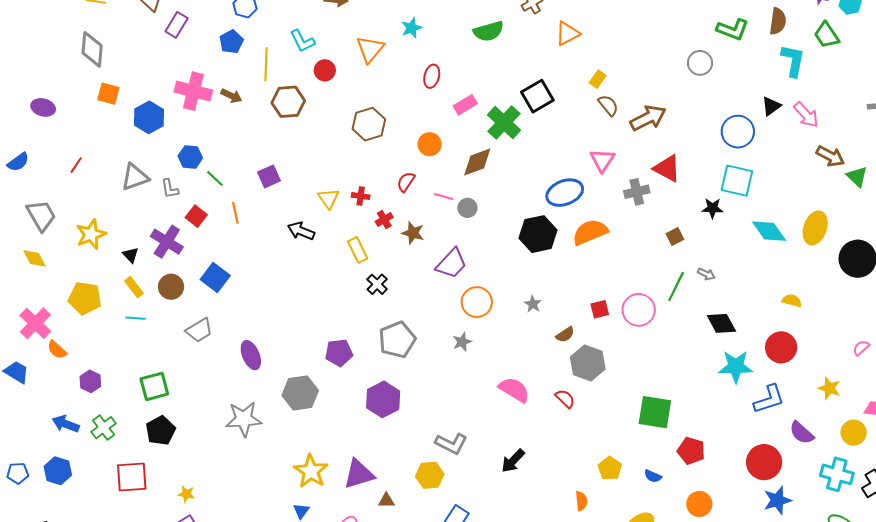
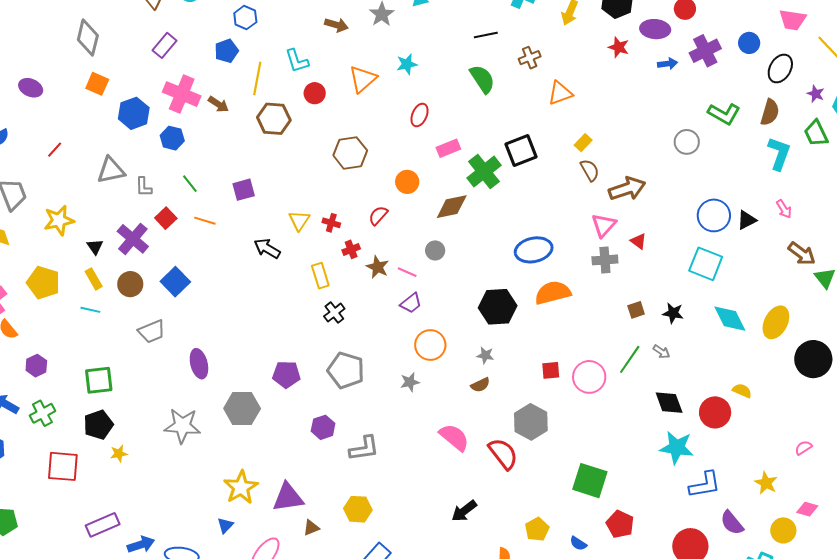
purple rectangle: (177, 25) -> (165, 45), moved
green semicircle: (489, 31) -> (482, 79), turned -116
black triangle: (771, 106) -> (747, 220), moved
pink arrow: (806, 115) -> (784, 209), size x0.7
blue hexagon: (190, 157) -> (172, 138), moved
pink triangle: (602, 160) -> (604, 225), moved
red triangle: (667, 168) -> (639, 241), size x0.6
pink line: (444, 196) -> (407, 272), moved
black star: (712, 208) -> (673, 313), moved
orange line: (235, 213) -> (205, 221), turned -70
black hexagon: (538, 234) -> (498, 307), moved
purple trapezoid: (451, 264) -> (411, 303), size x0.7
gray star: (533, 304) -> (485, 355), turned -30
brown semicircle: (565, 335) -> (480, 385), moved
gray pentagon: (397, 340) -> (346, 370), turned 30
red circle: (781, 347) -> (715, 412), moved
purple hexagon: (383, 399) -> (323, 427), size x0.7
red semicircle: (565, 399) -> (503, 454), size x1.6
gray L-shape: (451, 444) -> (364, 448), moved, turned -44
black arrow: (513, 461) -> (464, 511), moved
yellow star: (186, 494) -> (119, 454), moved, turned -30
brown triangle: (386, 501) -> (311, 528), turned -30

